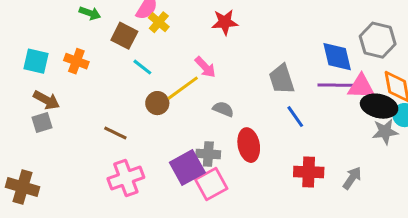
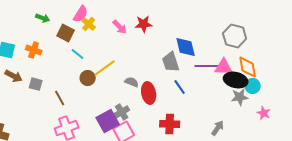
red star: (225, 22) -> (144, 24), moved
blue diamond: (337, 57) -> (186, 47), moved
pink arrow: (205, 67) -> (120, 27), moved
gray square: (42, 123) -> (36, 84), moved, turned 32
brown line: (115, 133) -> (60, 98), turned 35
red ellipse: (249, 145) -> (149, 93), moved
gray cross: (208, 154) -> (122, 112), turned -35
red cross: (309, 172) -> (170, 124), moved

